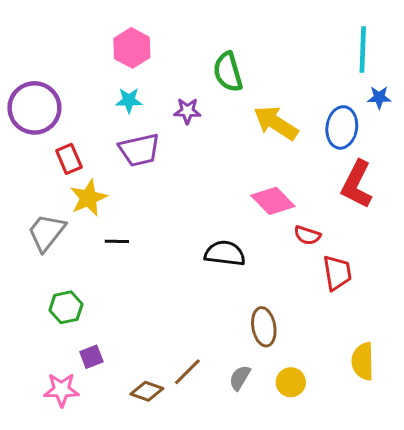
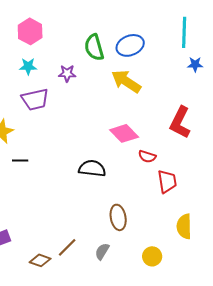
blue ellipse: (342, 127) -> (130, 45), moved, turned 60
yellow semicircle: (363, 361) -> (184, 226), moved
yellow circle: (291, 382) -> (152, 256), moved

